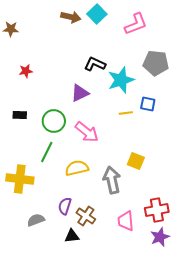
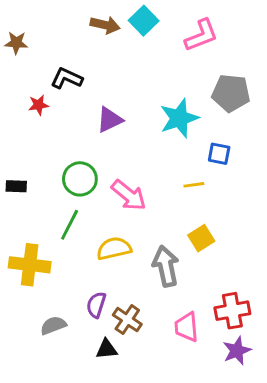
black L-shape: (95, 64) -> (67, 78), moved
purple triangle: (80, 93) -> (110, 120), moved
yellow line: (126, 113) -> (194, 185), moved
black rectangle: (20, 115) -> (16, 186), moved
yellow square: (136, 161) -> (201, 238), turned 36

